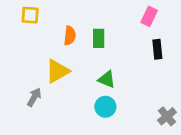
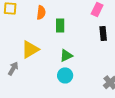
orange semicircle: (70, 36) -> (41, 12), moved
green triangle: (107, 79) -> (66, 55), turned -48

